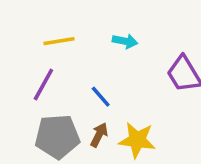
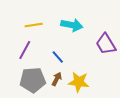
cyan arrow: (125, 41) -> (72, 25), size x1.5

